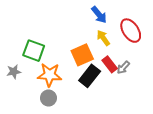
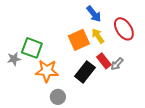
orange square: (82, 55) -> (79, 40), moved
gray star: (14, 72) -> (14, 59), moved
gray circle: (48, 98) -> (58, 97), moved

